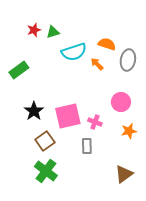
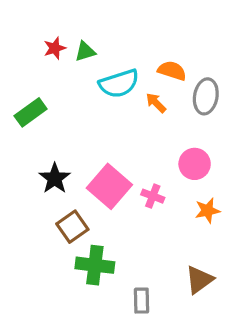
pink square: (68, 116) -> (109, 186), turned -36
gray rectangle: (87, 146) -> (141, 301), moved
green cross: (46, 171) -> (95, 265), moved, turned -30

